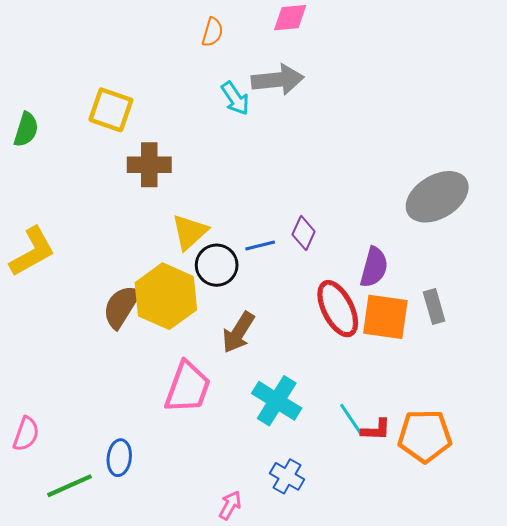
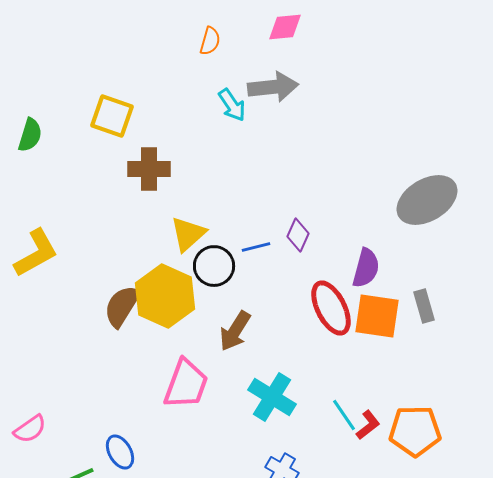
red L-shape: (376, 430) -> (368, 425), turned -40
pink semicircle: (26, 434) -> (30, 429), turned 36
blue ellipse: (119, 458) -> (120, 452), turned -36

